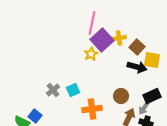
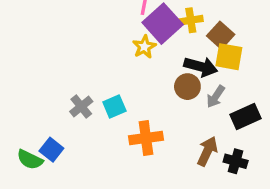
yellow square: (152, 60) -> (229, 57), moved
black arrow: (137, 67) -> (201, 67), moved
brown circle: (121, 96) -> (187, 87), moved
gray arrow: (144, 108) -> (216, 97), moved

